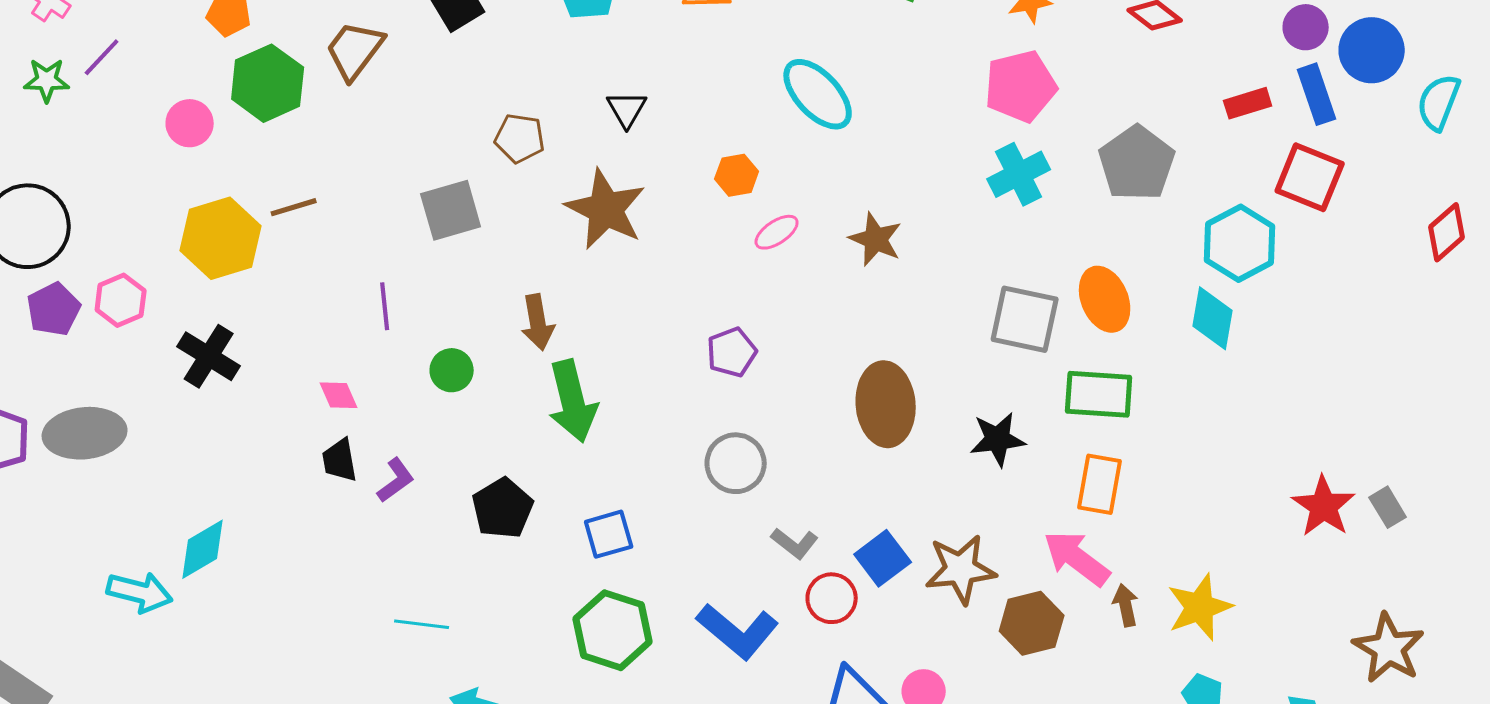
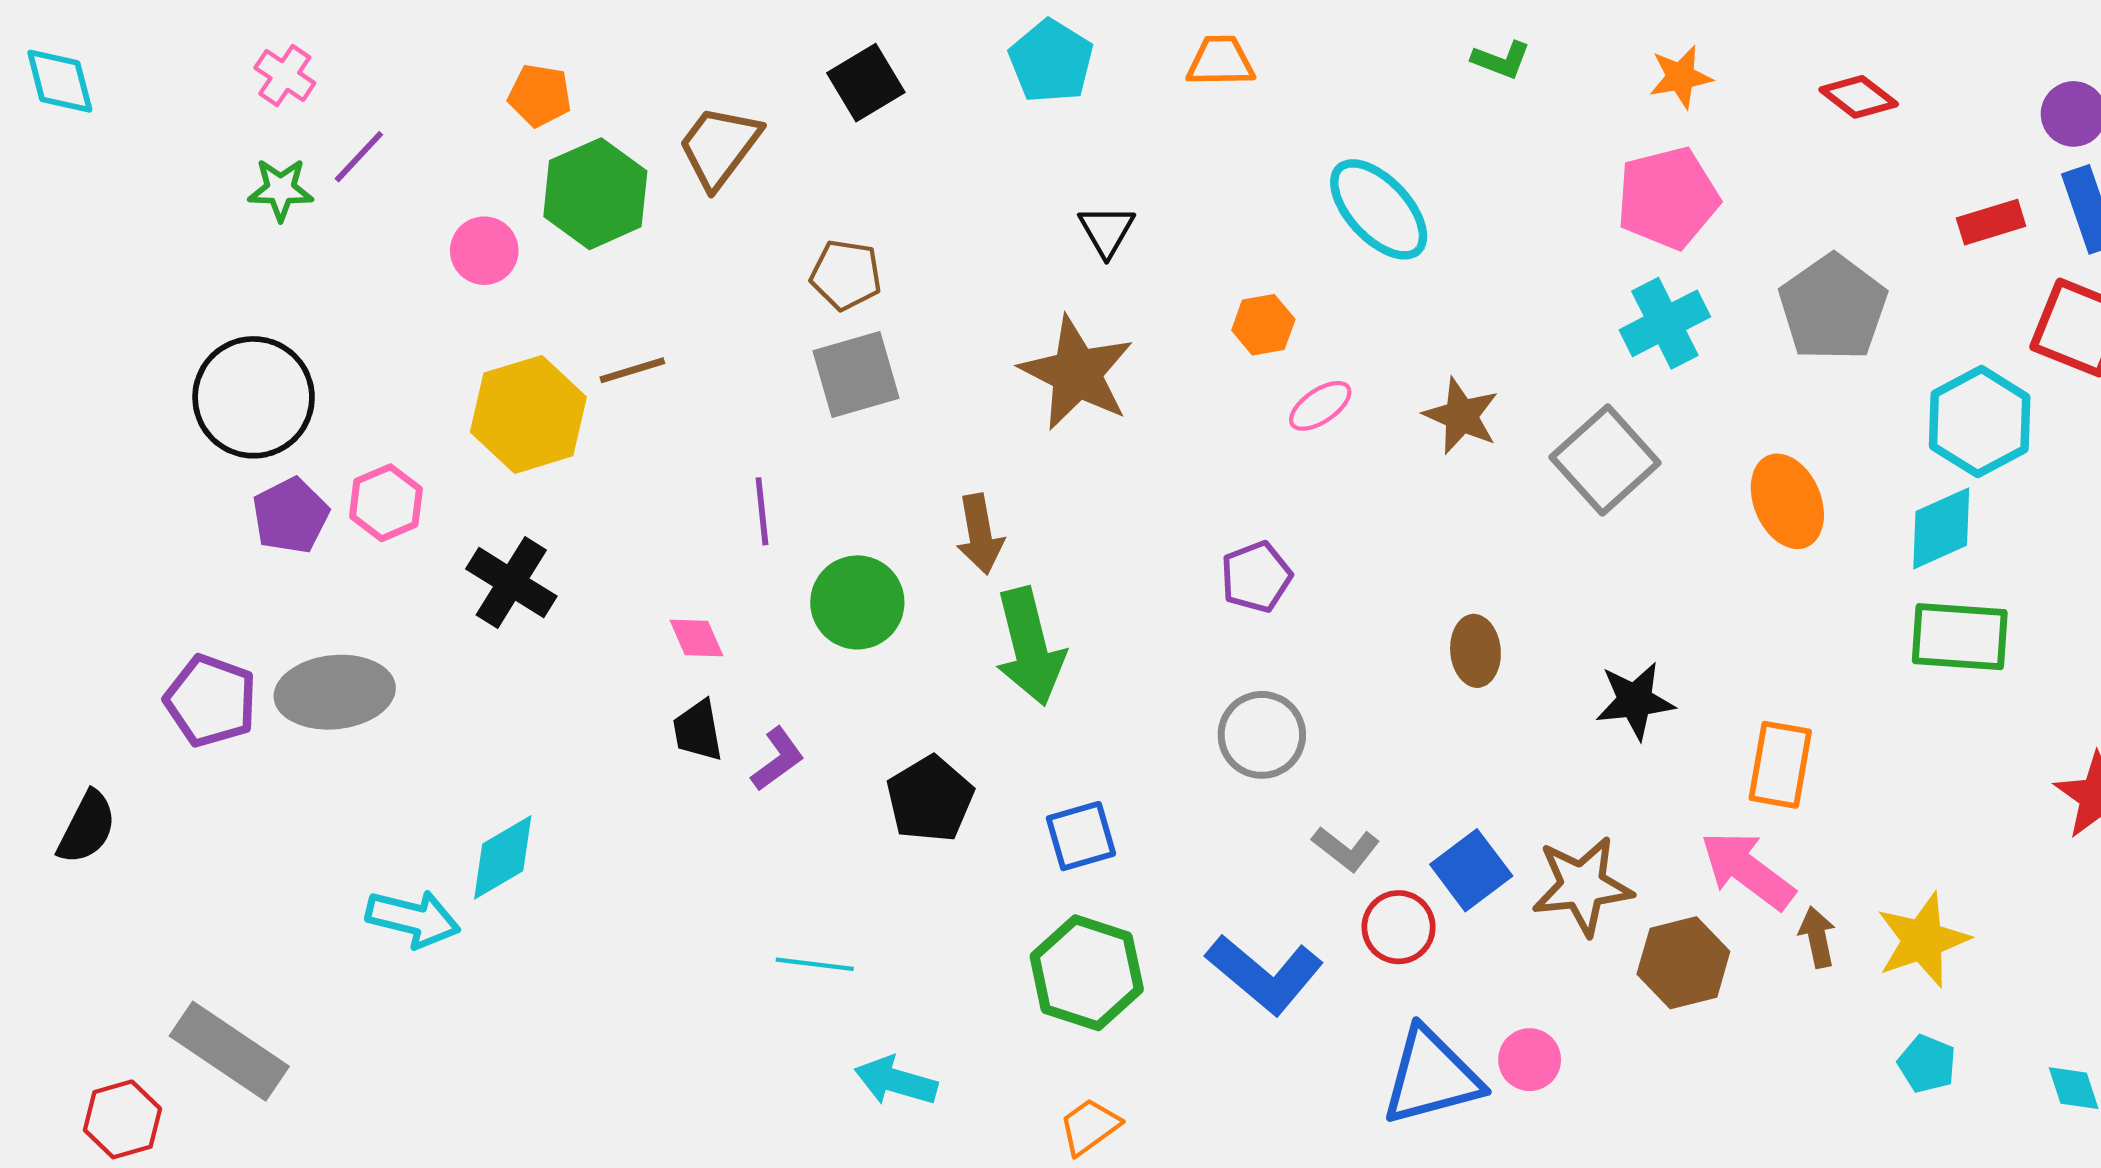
brown pentagon: (520, 138) -> (846, 275), moved
cyan diamond: (1213, 318) -> (1941, 528), turned 56
gray square: (1025, 319) -> (1605, 460), moved, turned 36
green circle: (452, 370) -> (857, 602), size x1.5
green rectangle: (1099, 394) -> (1960, 637), moved
brown ellipse: (886, 404) -> (1475, 651), size x0.6

